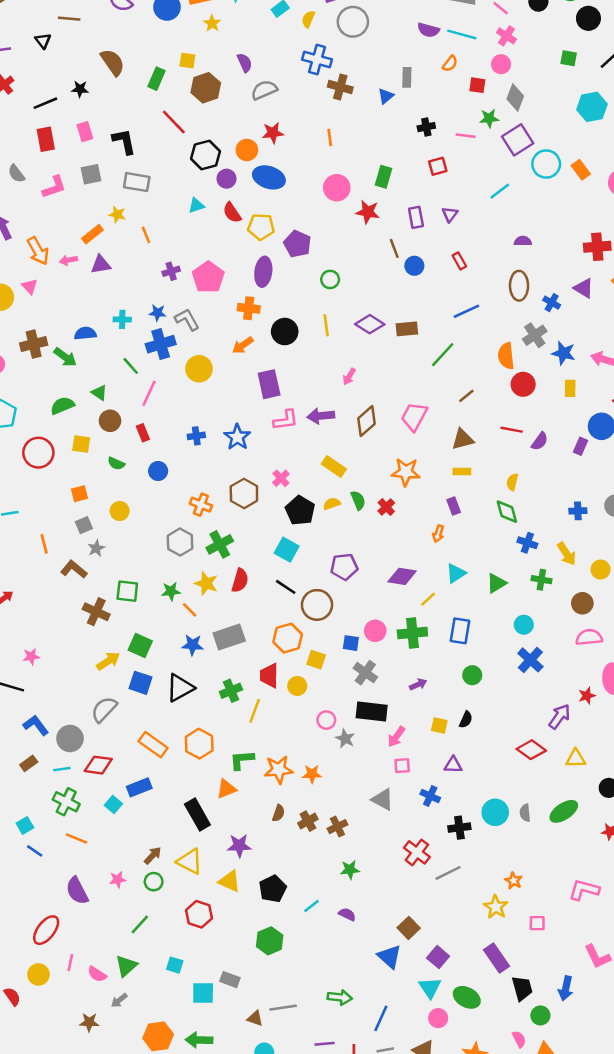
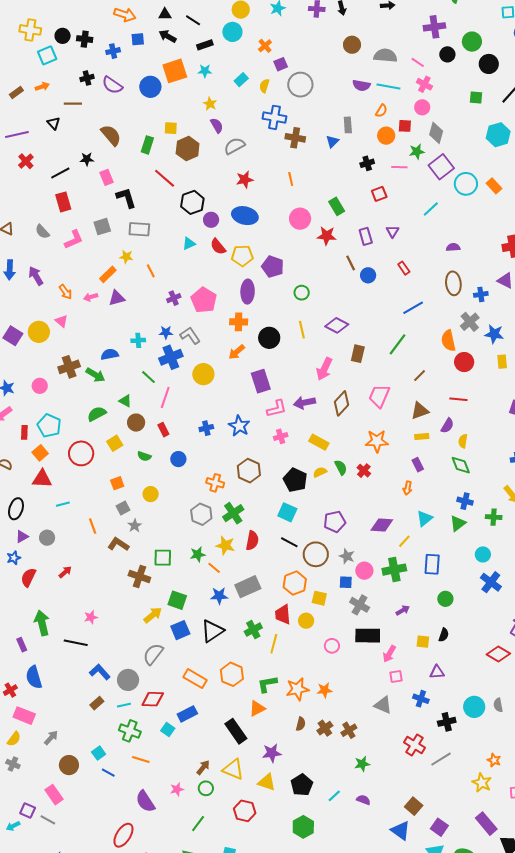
yellow star: (212, 23) -> (210, 104), moved
pink rectangle: (85, 132) -> (106, 177), moved
orange circle: (247, 150) -> (386, 136), moved
green rectangle: (384, 177) -> (337, 206), turned -42
orange arrow: (38, 251) -> (65, 292), size x0.7
blue cross: (552, 303) -> (481, 294), turned -32
brown rectangle: (407, 329) -> (358, 354), moved, turned -66
pink arrow: (349, 376) -> (324, 369), size x1.6
purple semicircle: (540, 441) -> (447, 426), moved
yellow square: (81, 444) -> (115, 443), turned -35
pink cross: (281, 478) -> (281, 436), moved, turned 32
blue cross: (527, 543) -> (465, 501), moved
blue square: (141, 683) -> (180, 630), turned -36
gray star: (345, 739) -> (347, 556), moved

